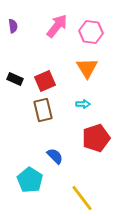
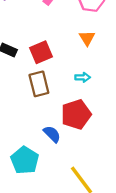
orange triangle: (87, 68) -> (87, 38), size x0.7
red pentagon: (96, 138) -> (76, 114), moved

